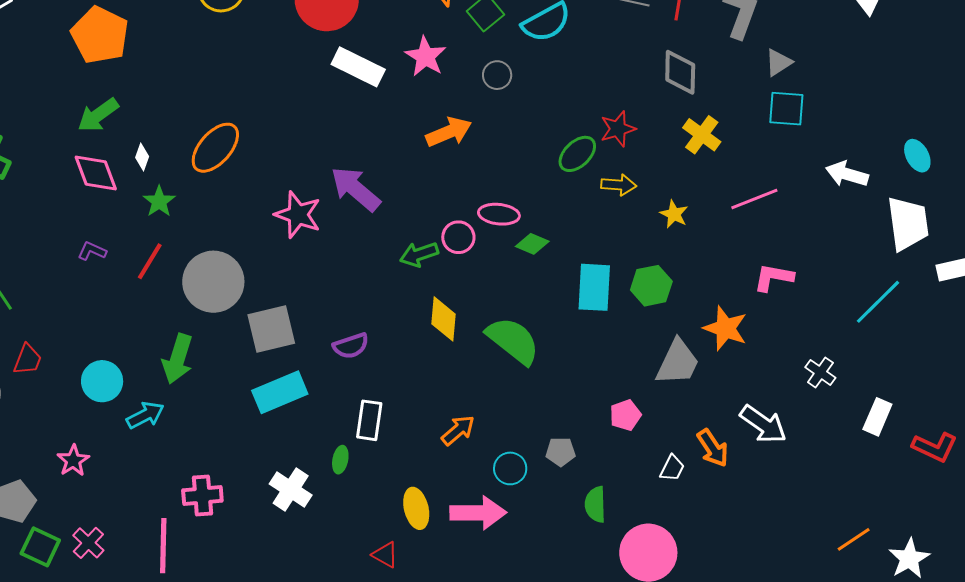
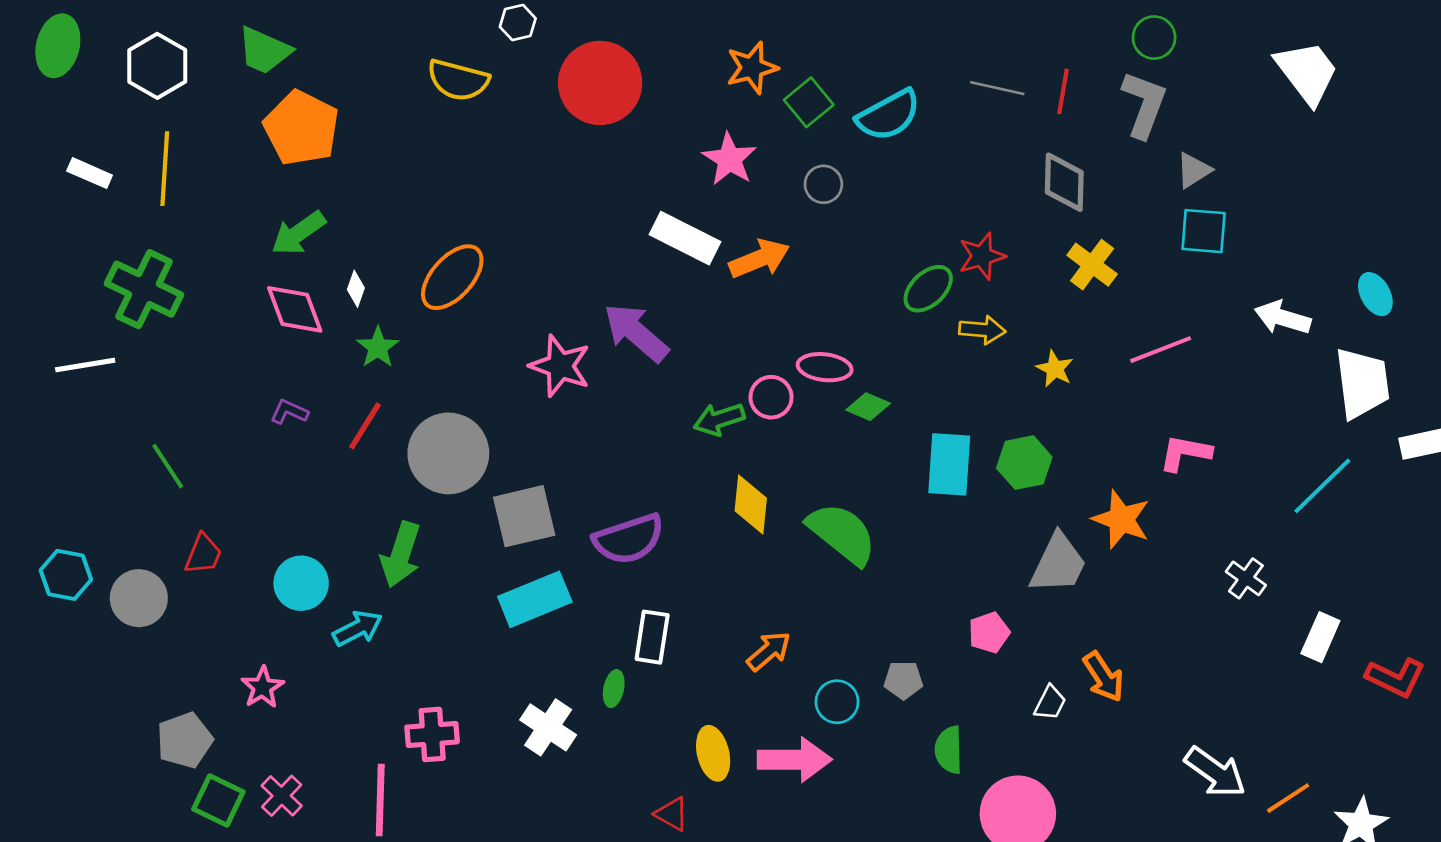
white rectangle: (358, 67) -> (685, 238), moved
purple semicircle: (351, 346) -> (629, 539), size x1.5
white arrow: (763, 424) -> (1215, 772), moved

